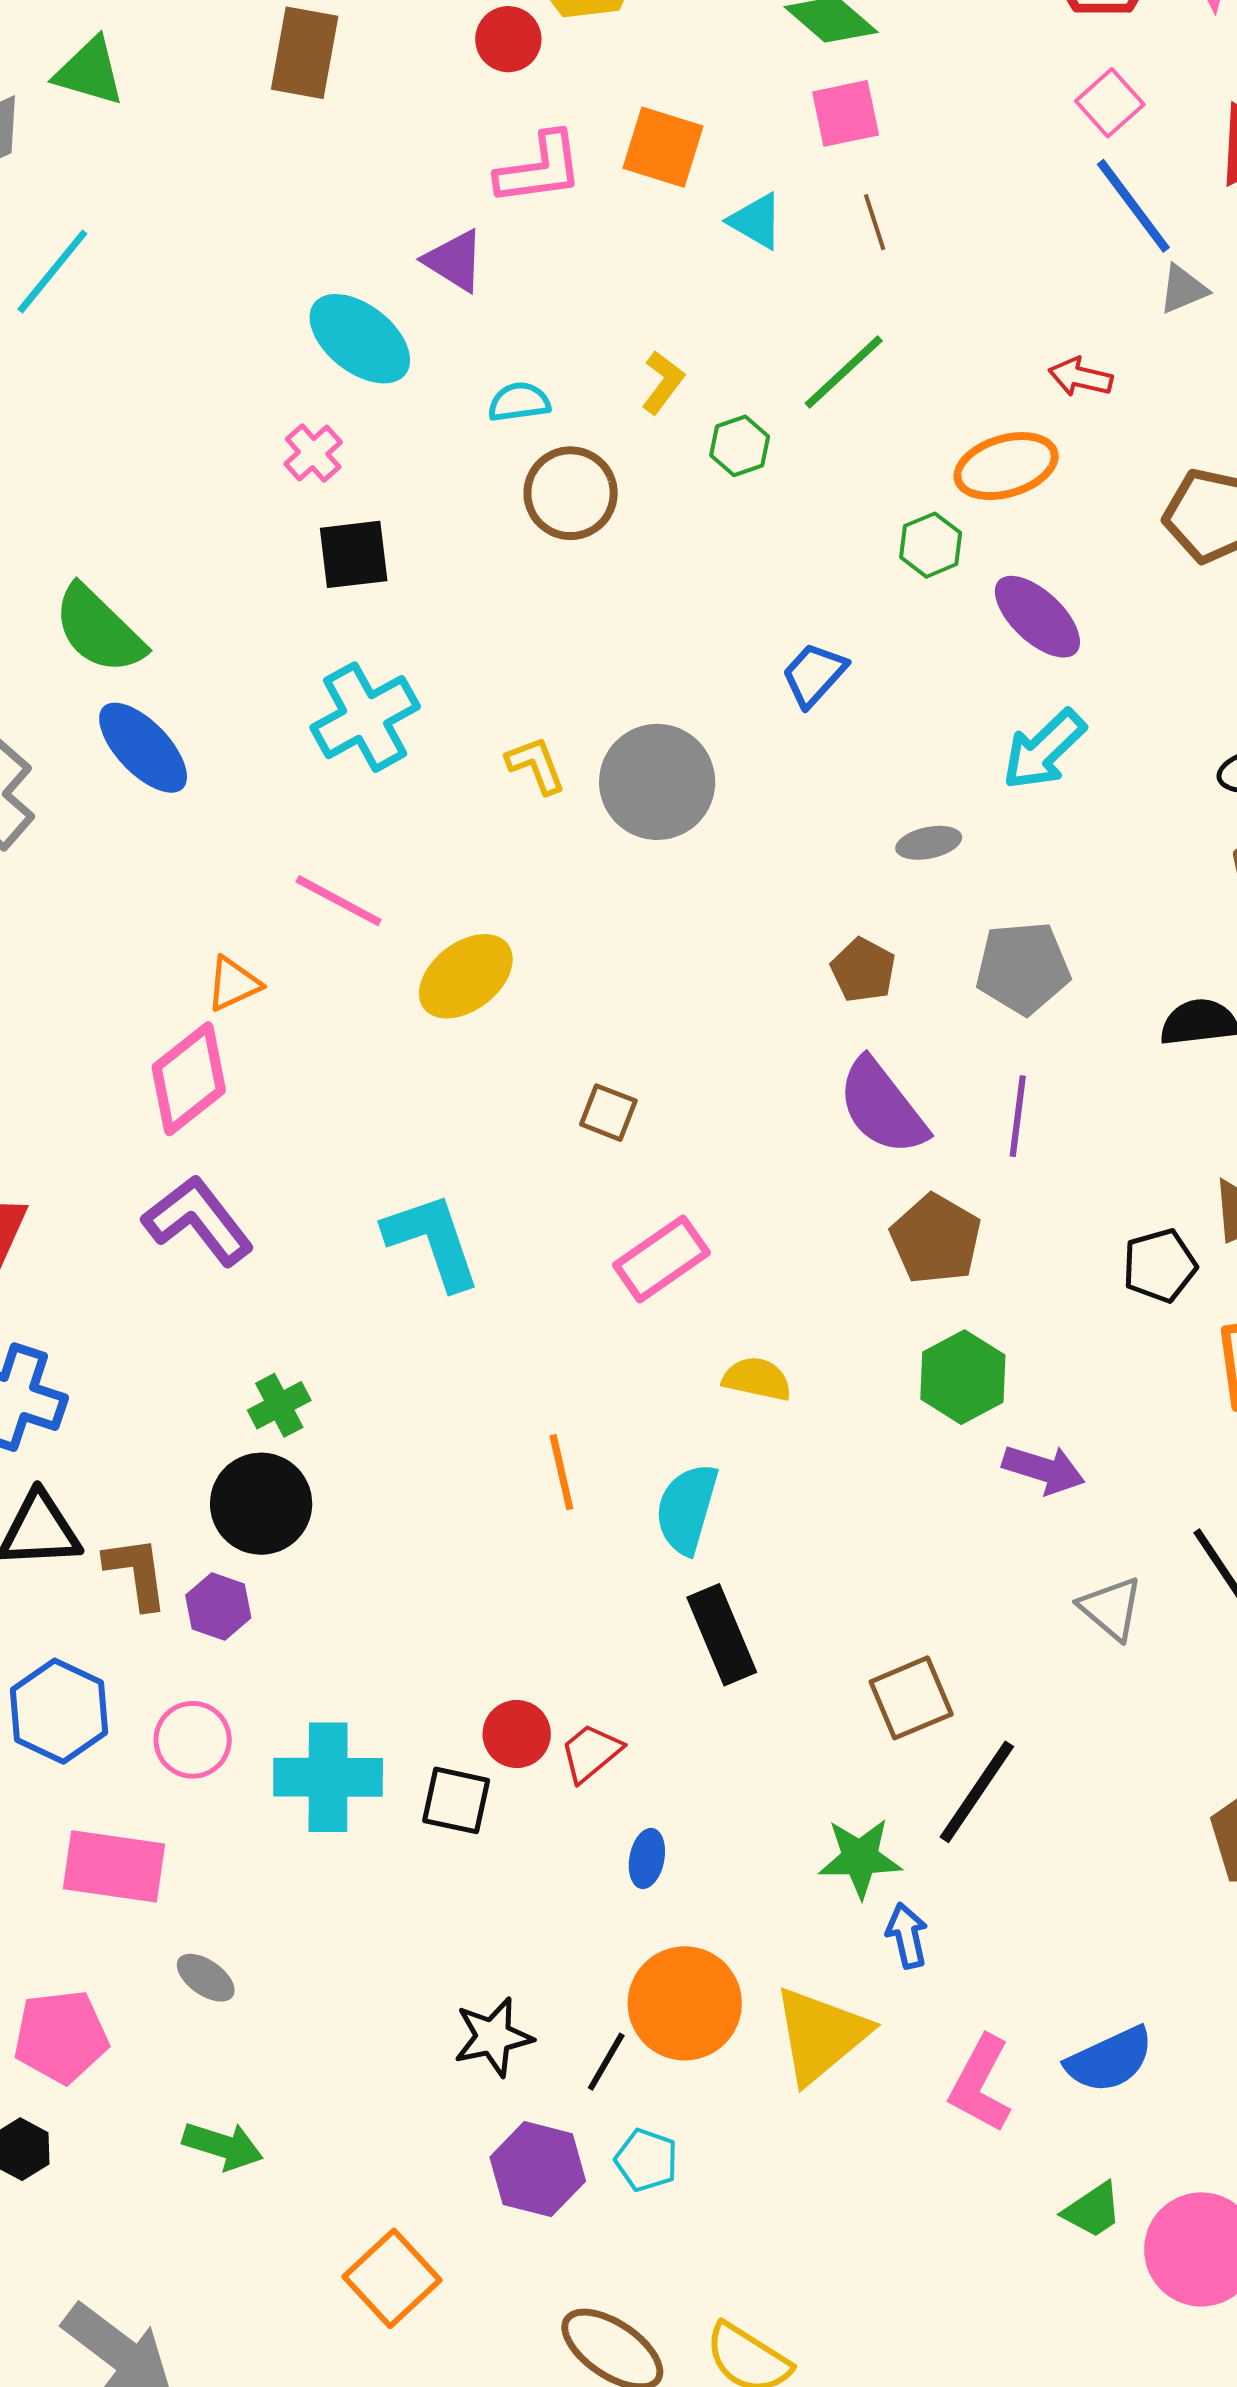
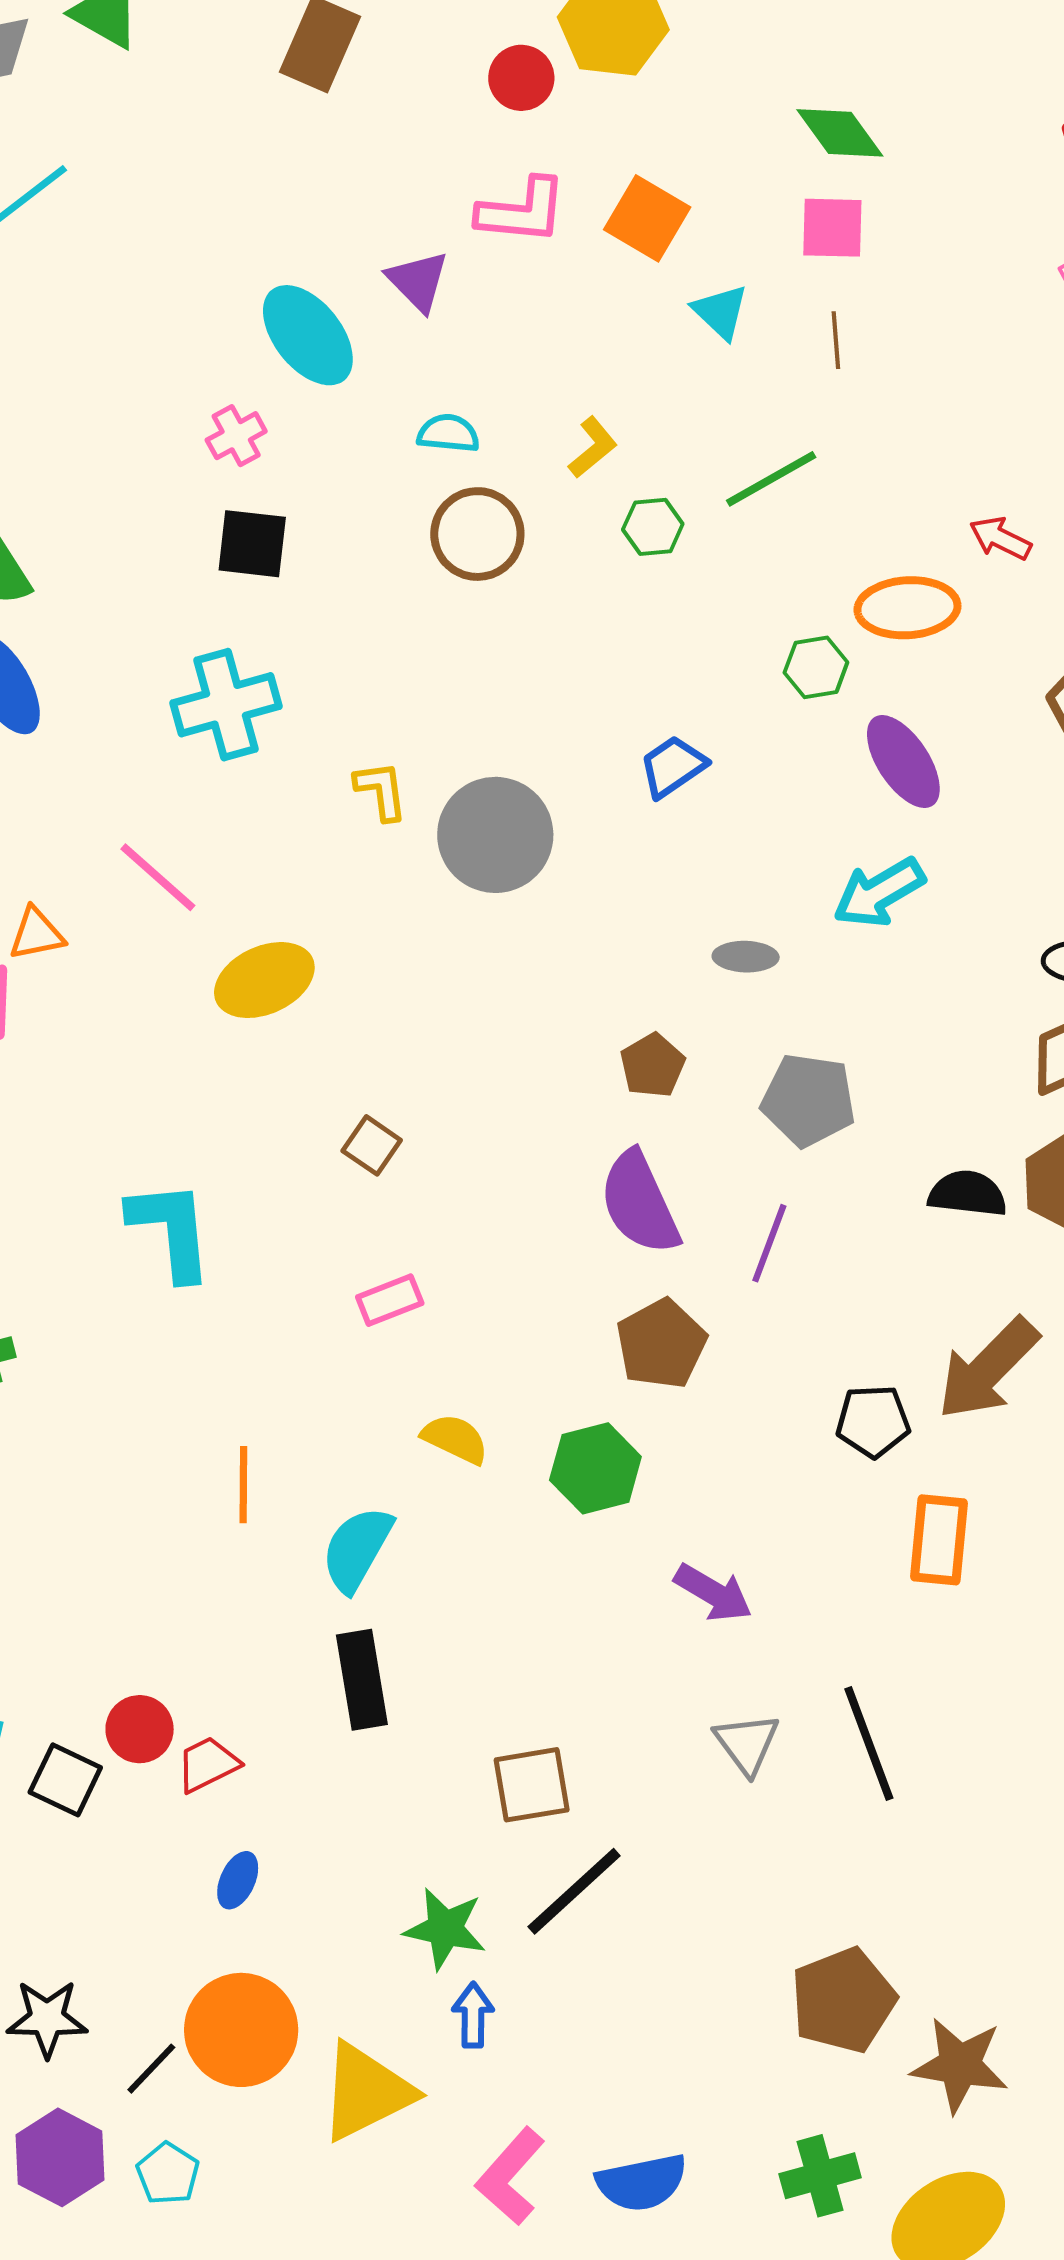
pink rectangle: (661, 1259) -> (390, 1300), size x0.7
green hexagon: (963, 1377) -> (595, 1468), moved

